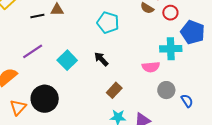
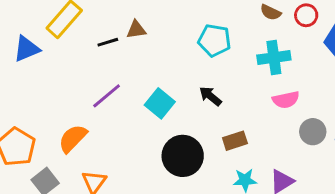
cyan cross: (171, 49) -> (274, 58), moved
brown rectangle: (114, 90) -> (235, 141), turned 35
black circle: (45, 99) -> (183, 156), moved

